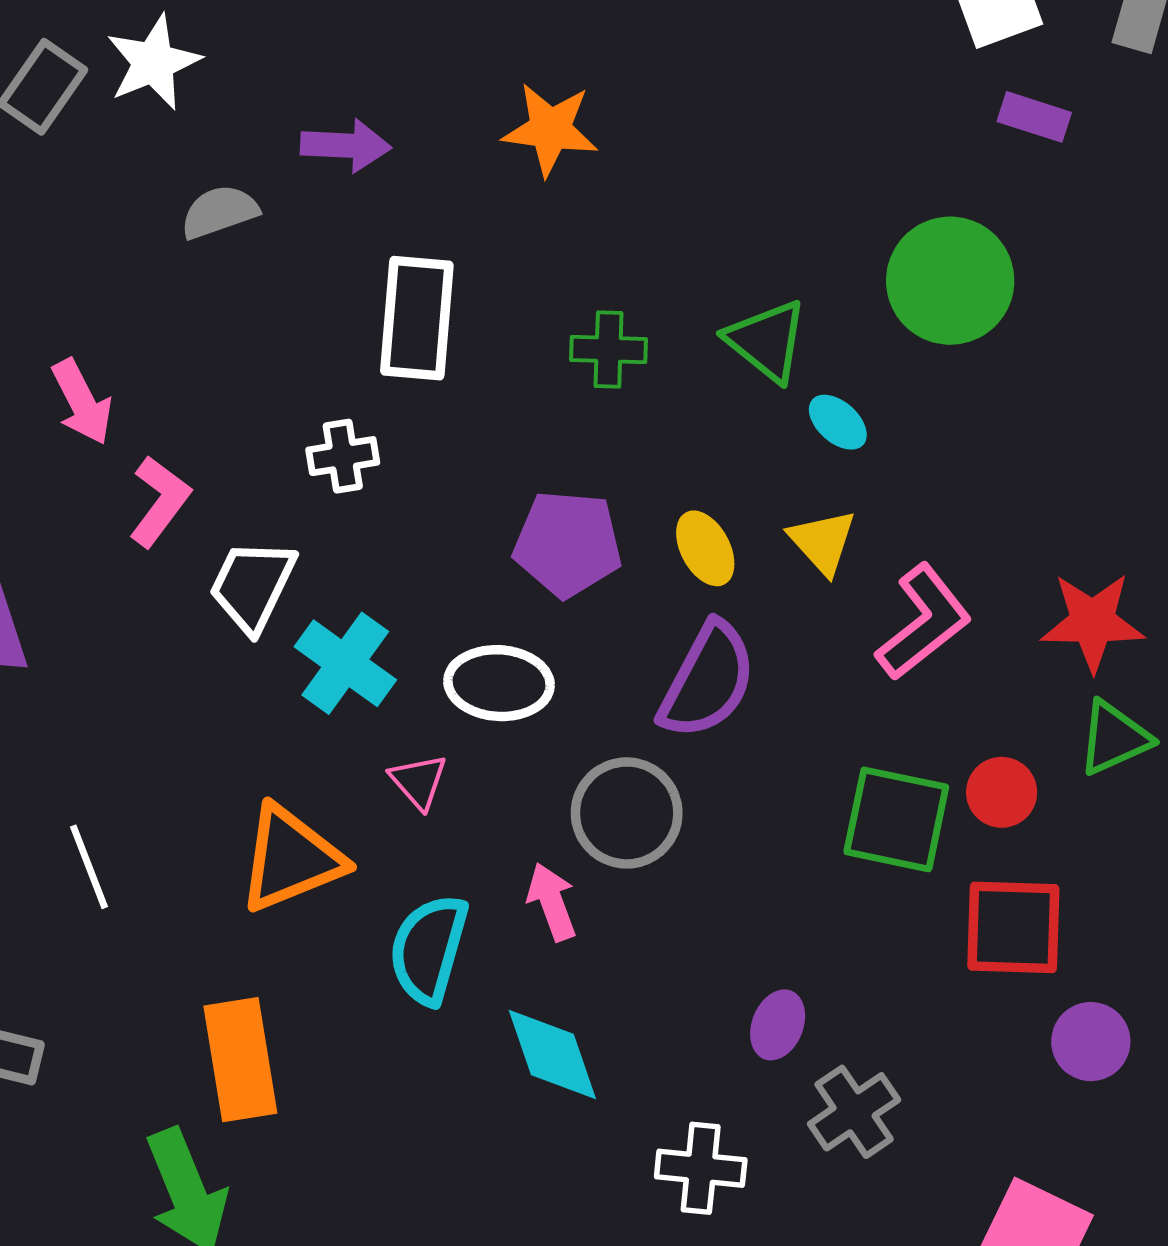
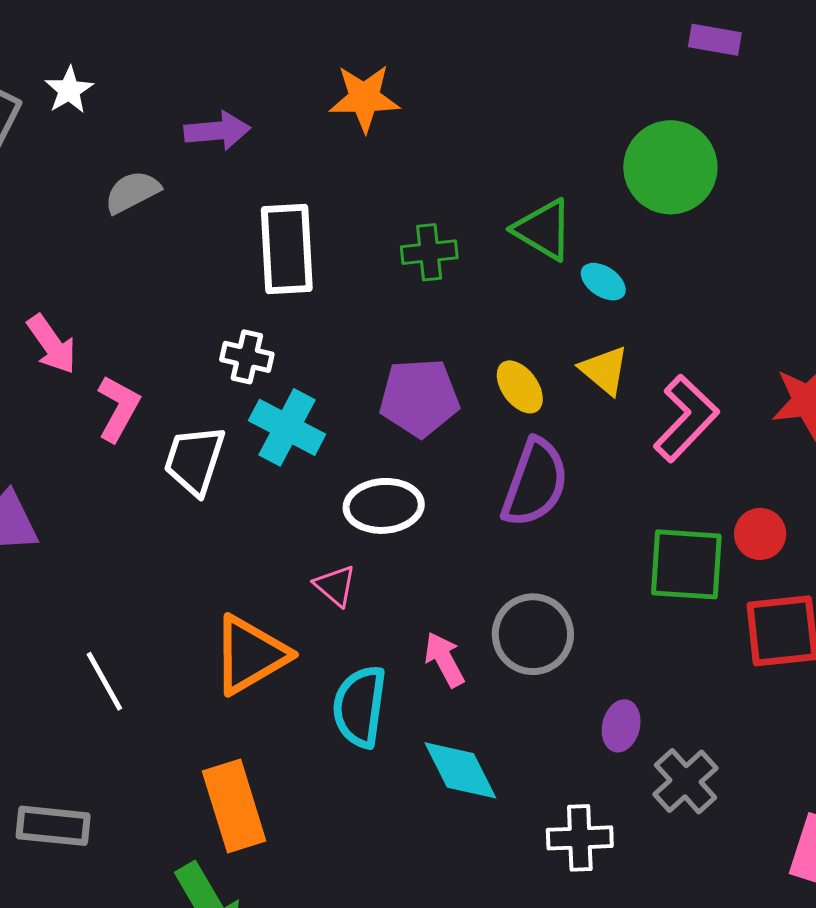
white star: (153, 62) -> (69, 90), size x0.7
white cross: (343, 456) -> (247, 357), turned 30
cyan cross: (345, 663) -> (287, 427), moved
gray circle: (627, 813) -> (533, 634), moved

